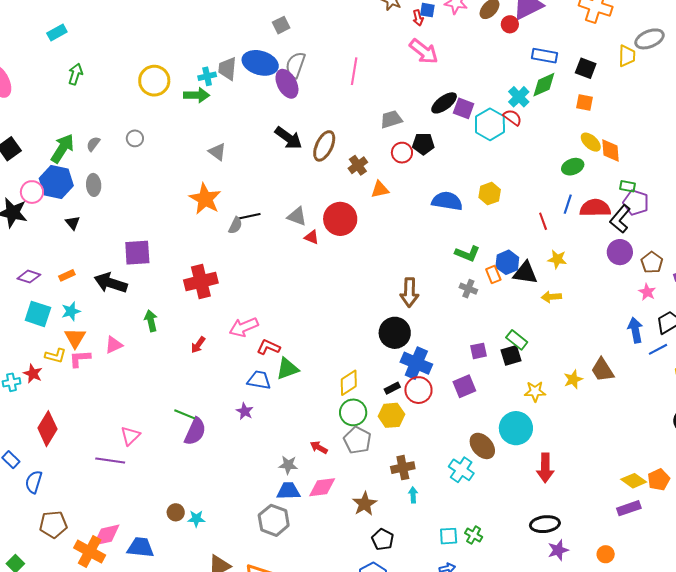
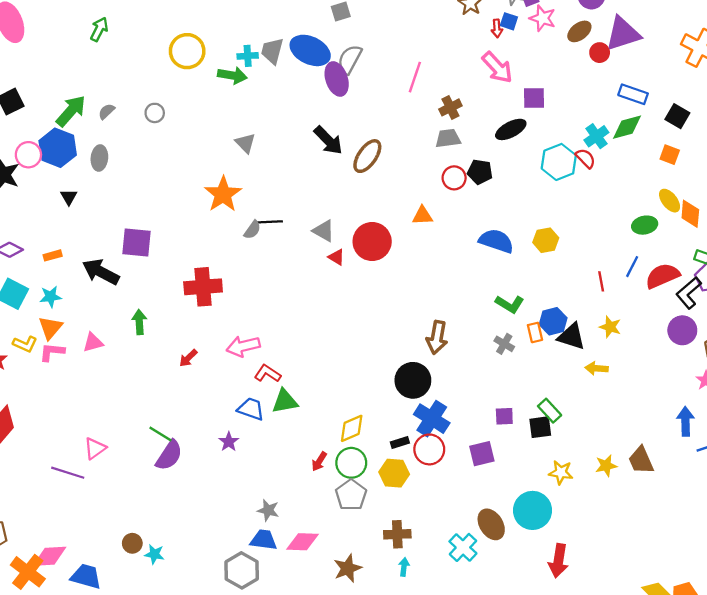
purple square: (464, 108) -> (534, 98), moved, turned -30
brown cross: (358, 165) -> (450, 107), moved
red semicircle: (595, 208) -> (662, 276), turned -32
red arrow: (319, 447) -> (319, 461), moved, turned -96

